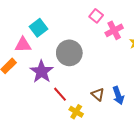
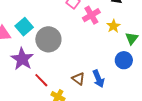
cyan square: (38, 28) -> (24, 27), moved

